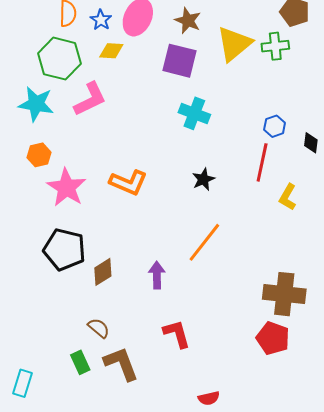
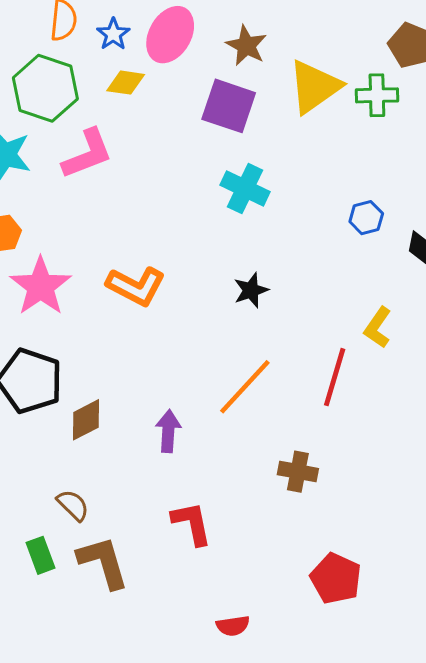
red line: (262, 162) -> (335, 377), moved
brown cross: (284, 294) -> (298, 472), moved, size x0.6
red pentagon: (273, 338) -> (336, 578), moved

